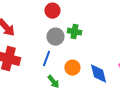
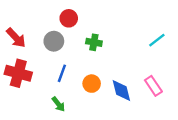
gray circle: (55, 37) -> (54, 41), moved
green arrow: (53, 82) -> (58, 104), moved

